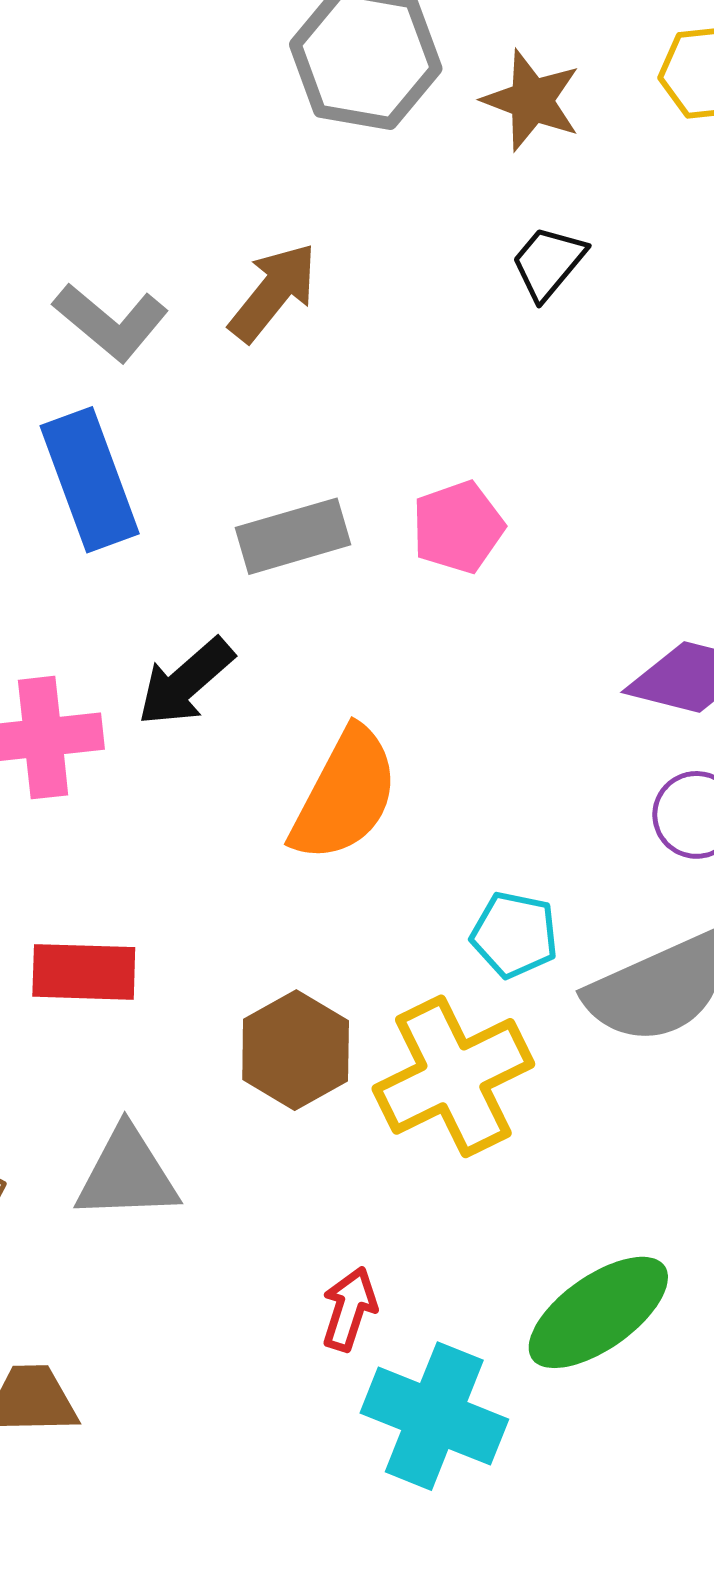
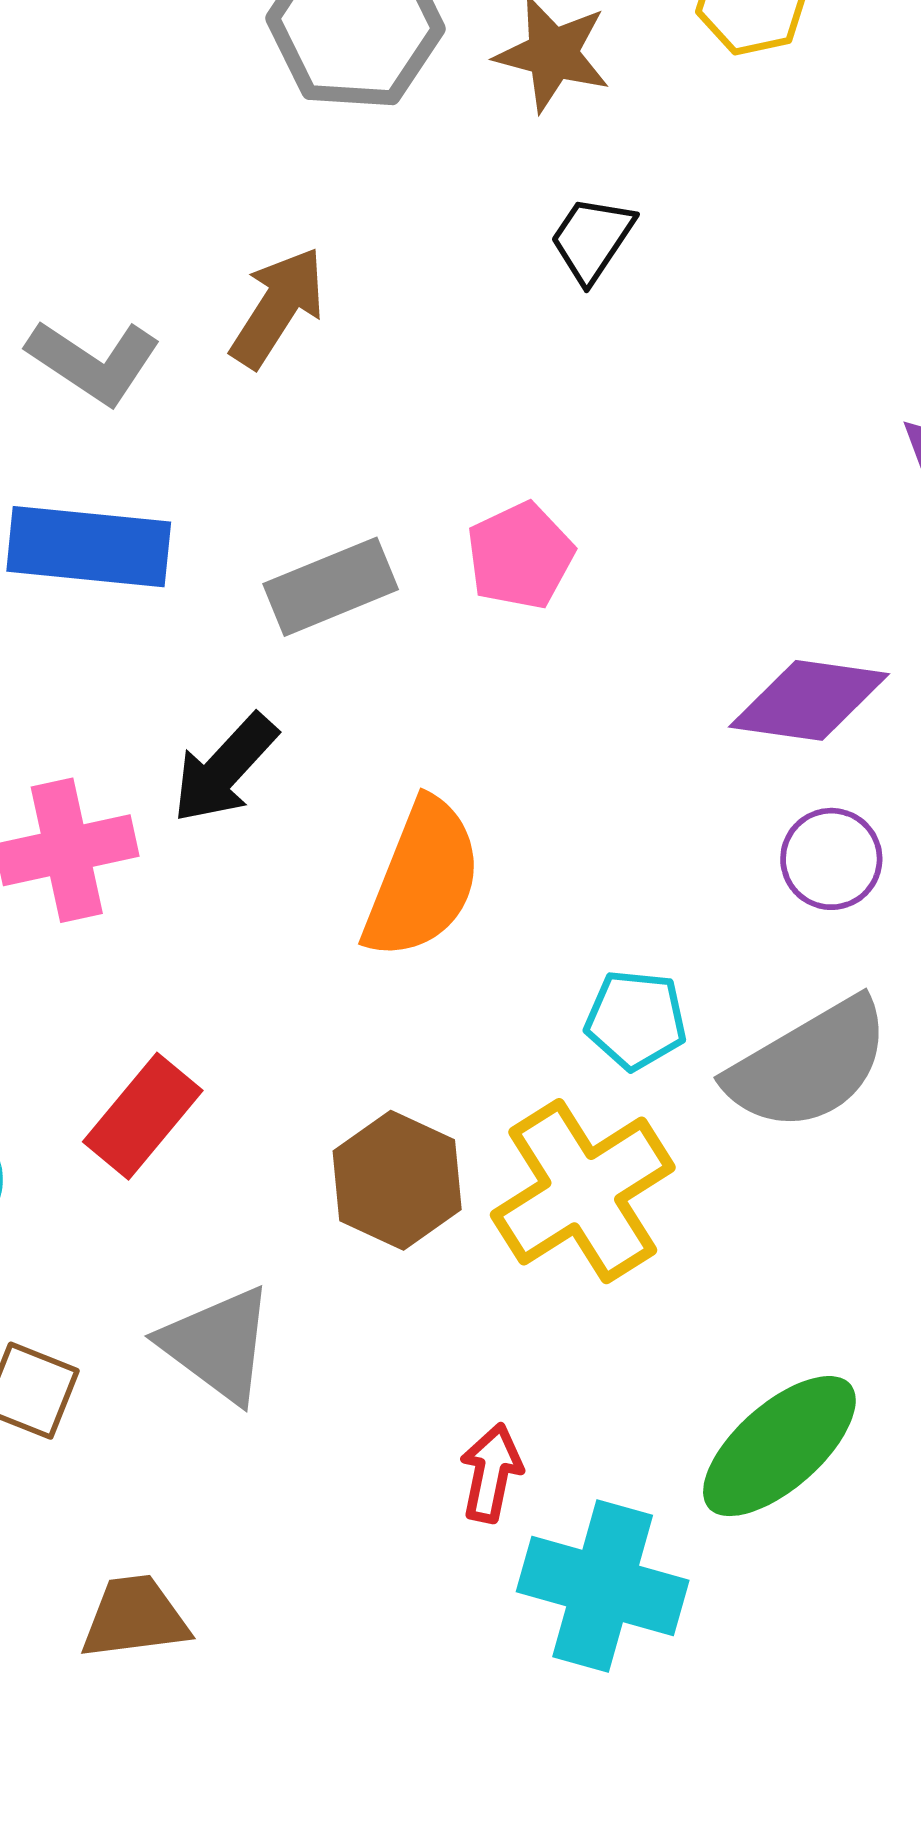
blue rectangle: (90, 480) -> (89, 547), turned -58
red rectangle: (84, 972) -> (143, 1116), turned -46
gray triangle: (127, 1174) -> (218, 1345), turned 45

